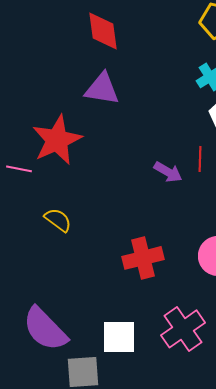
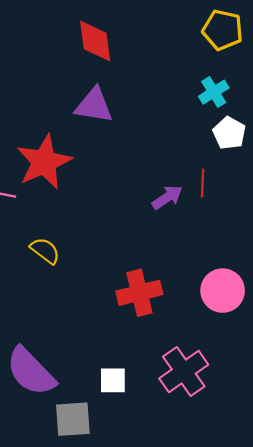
purple arrow: (168, 172) -> (167, 197), turned -64
white square: (119, 337) -> (113, 380), size x0.7

